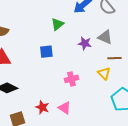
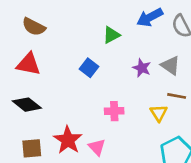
blue square: (46, 52) -> (89, 68), turned 32
red star: (42, 107) -> (68, 140), size x1.5

